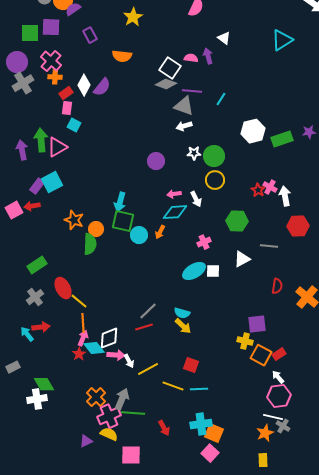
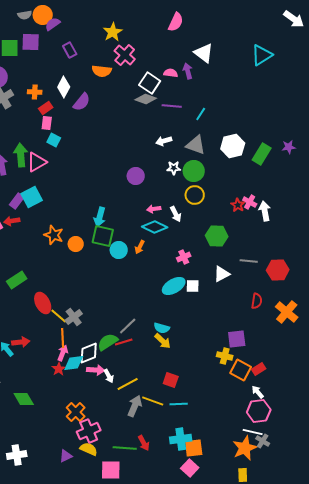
white triangle: (224, 38) -> (204, 53), size x1.5
pink cross: (51, 61) -> (125, 55), moved
white diamond: (84, 85) -> (64, 87), moved
gray triangle: (184, 106) -> (196, 145), moved
green rectangle: (282, 139) -> (262, 154), turned -40
cyan diamond: (175, 212) -> (155, 227), turned 30
red hexagon: (298, 226) -> (278, 270), moved
green semicircle: (90, 244) -> (108, 342), moved, turned -125
gray cross: (35, 297) -> (74, 317), moved
cyan diamond: (94, 348) -> (74, 363), turned -60
white cross: (37, 399) -> (17, 455), moved
gray arrow: (122, 399) -> (135, 406), moved
green line: (133, 413) -> (125, 448), moved
orange square: (214, 433) -> (194, 448), turned -30
orange star: (265, 433) -> (245, 448), size x1.4

